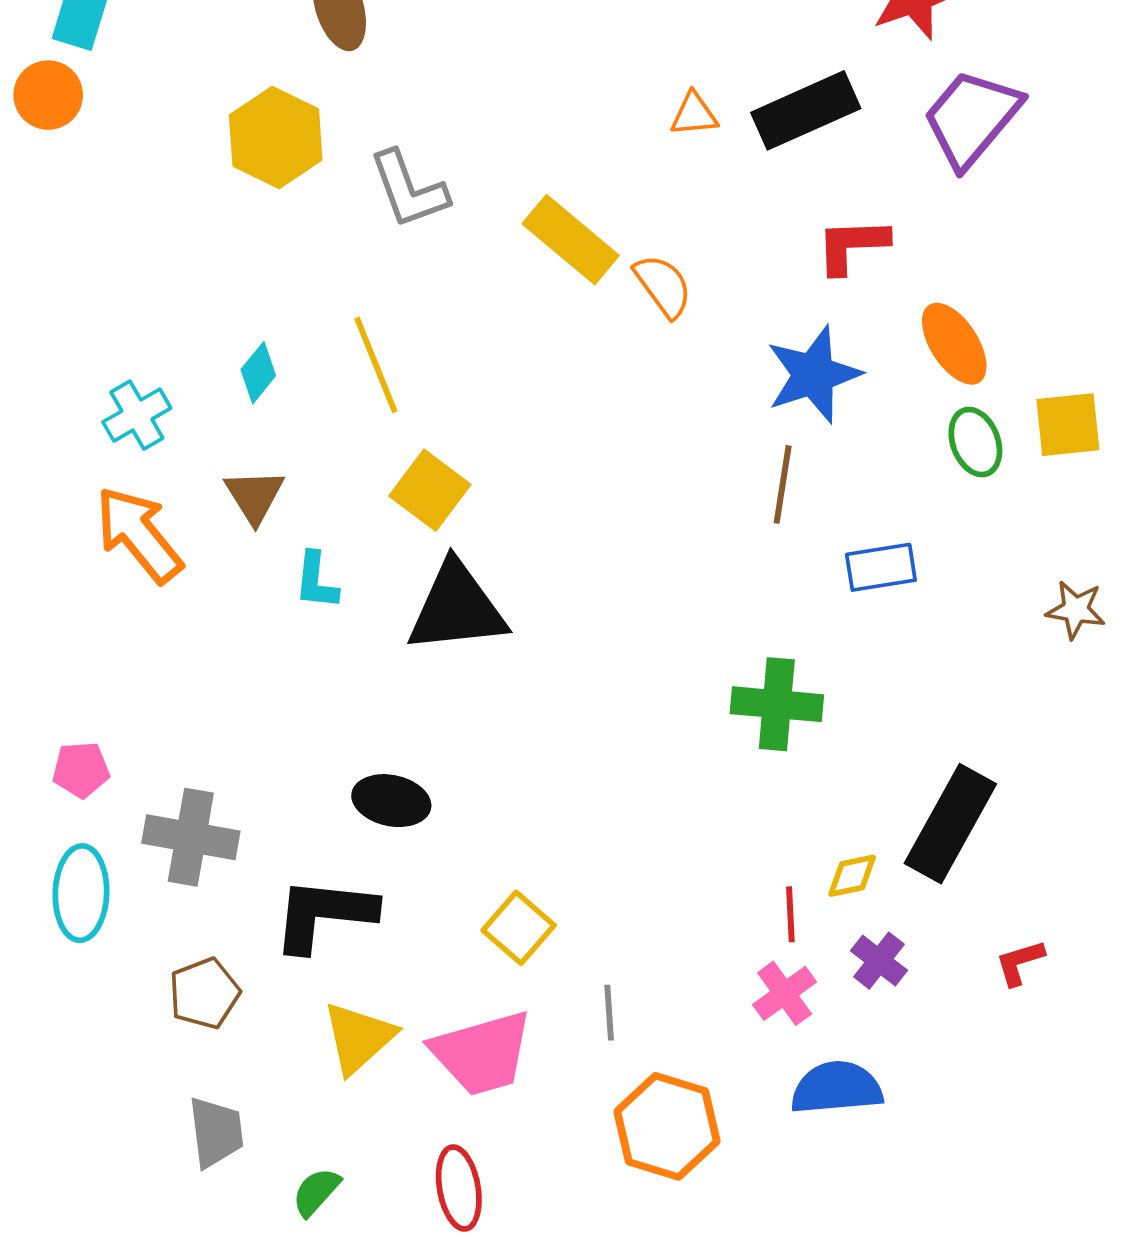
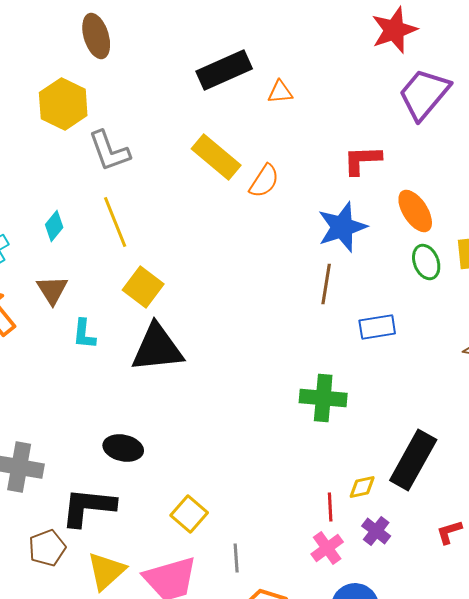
black rectangle: (806, 110) -> (224, 70), moved
gray L-shape: (409, 189) -> (109, 151), moved
orange semicircle: (663, 286) -> (264, 181), turned 69
brown pentagon: (204, 993) -> (47, 548), moved

